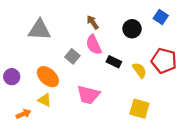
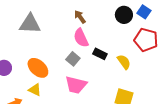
black circle: (132, 29) -> (124, 15), moved
gray square: (72, 56) -> (73, 59), moved
red pentagon: (164, 61) -> (146, 40), moved

